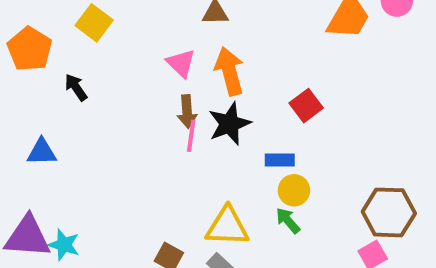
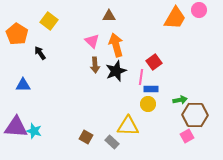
pink line: (191, 136) -> (141, 77), moved
blue rectangle: (280, 160) -> (151, 89), moved
green arrow: (288, 221) -> (180, 100), moved, turned 120
yellow triangle: (227, 227) -> (128, 126), moved

